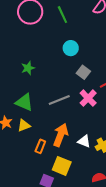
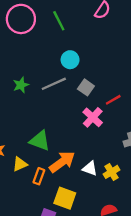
gray line: (59, 100) -> (54, 84), moved
green triangle: (24, 102) -> (40, 141), moved
yellow triangle: (24, 125) -> (20, 164), moved
orange arrow: (61, 135) -> (62, 162), turned 35

